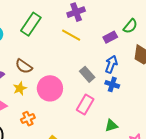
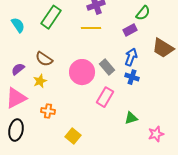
green semicircle: (130, 26) -> (143, 13), moved
yellow line: (71, 35) -> (91, 28), turned -30
pink circle: (50, 88) -> (82, 72), moved
orange cross: (28, 119) -> (48, 111), turned 32

